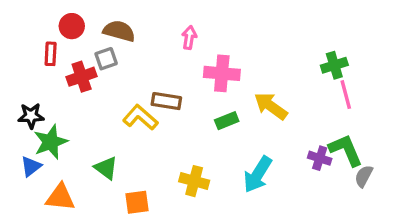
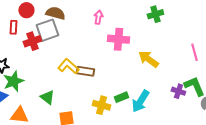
gray square: (106, 59) -> (47, 30), size x1.6
green cross: (334, 65) -> (155, 14), moved
brown rectangle: (166, 101) -> (85, 71), moved
green rectangle: (227, 121) -> (121, 97), moved

